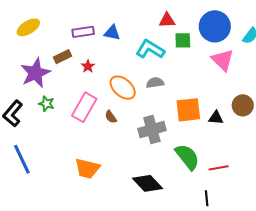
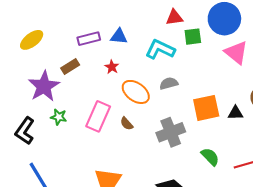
red star: (88, 66) -> (112, 67), moved
green semicircle: (187, 157) -> (210, 157), size x0.7

